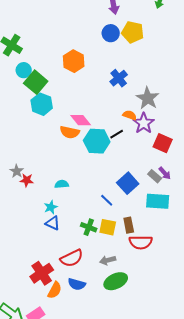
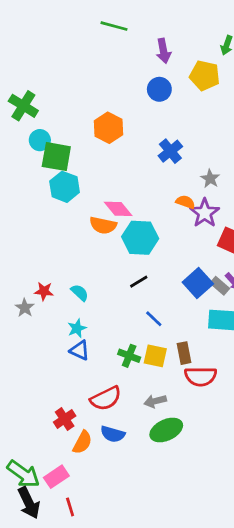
yellow pentagon: (133, 32) -> (205, 76), moved
green square: (36, 82) -> (56, 157), turned -30
gray star: (148, 98) -> (210, 179), size x0.6
black line: (117, 134) -> (139, 282), moved
gray star: (17, 171) -> (25, 308), moved
blue square: (128, 183) -> (198, 283), moved
cyan semicircle: (62, 184) -> (80, 293), moved, turned 48
red cross: (42, 273) -> (65, 419), size x0.7

